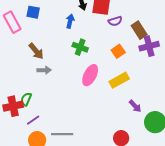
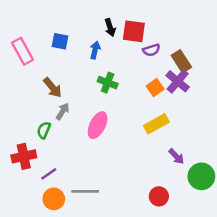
blue square: (33, 12) -> (60, 41), moved
purple cross: (149, 46) -> (178, 81), moved, turned -36
gray arrow: (44, 70) -> (63, 111), turned -56
pink ellipse: (90, 75) -> (98, 125), moved
green semicircle: (26, 99) -> (44, 130), moved

